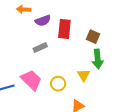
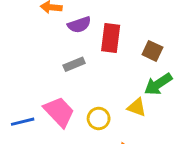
green arrow: (98, 59) -> (158, 84), turned 60
yellow triangle: (84, 75) -> (137, 107), turned -40

